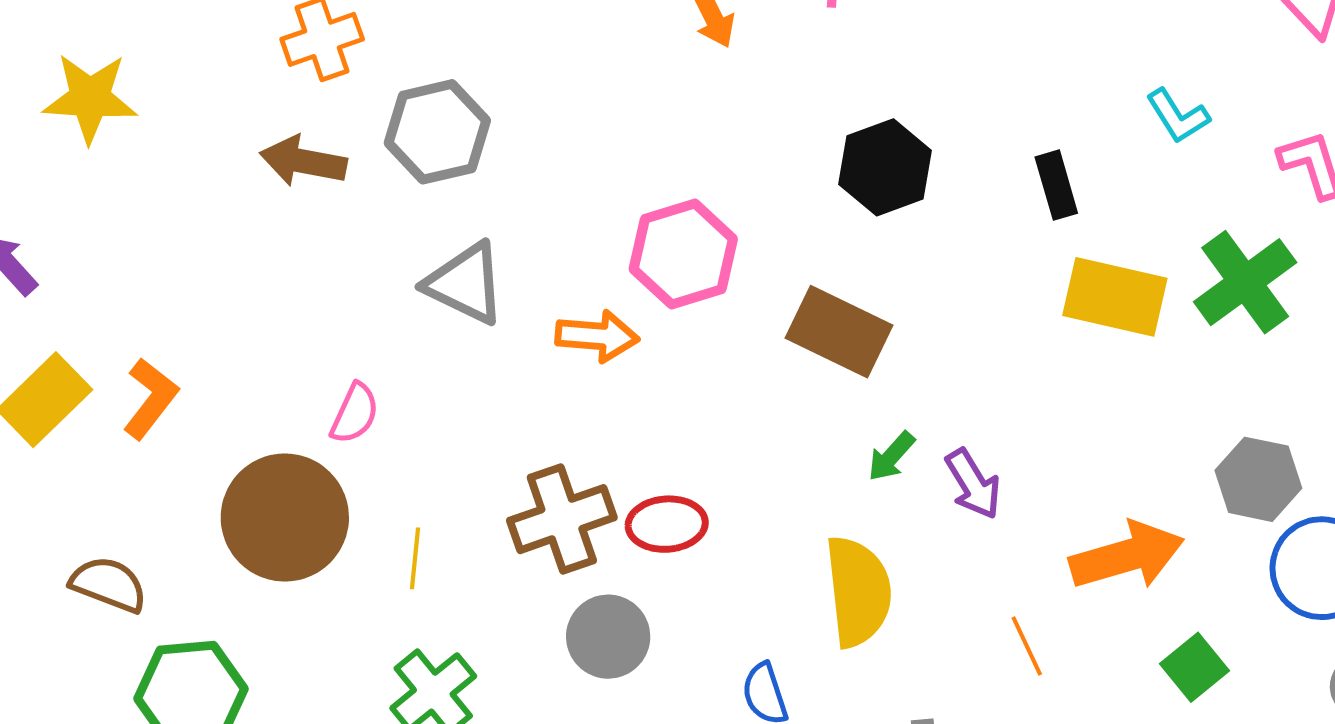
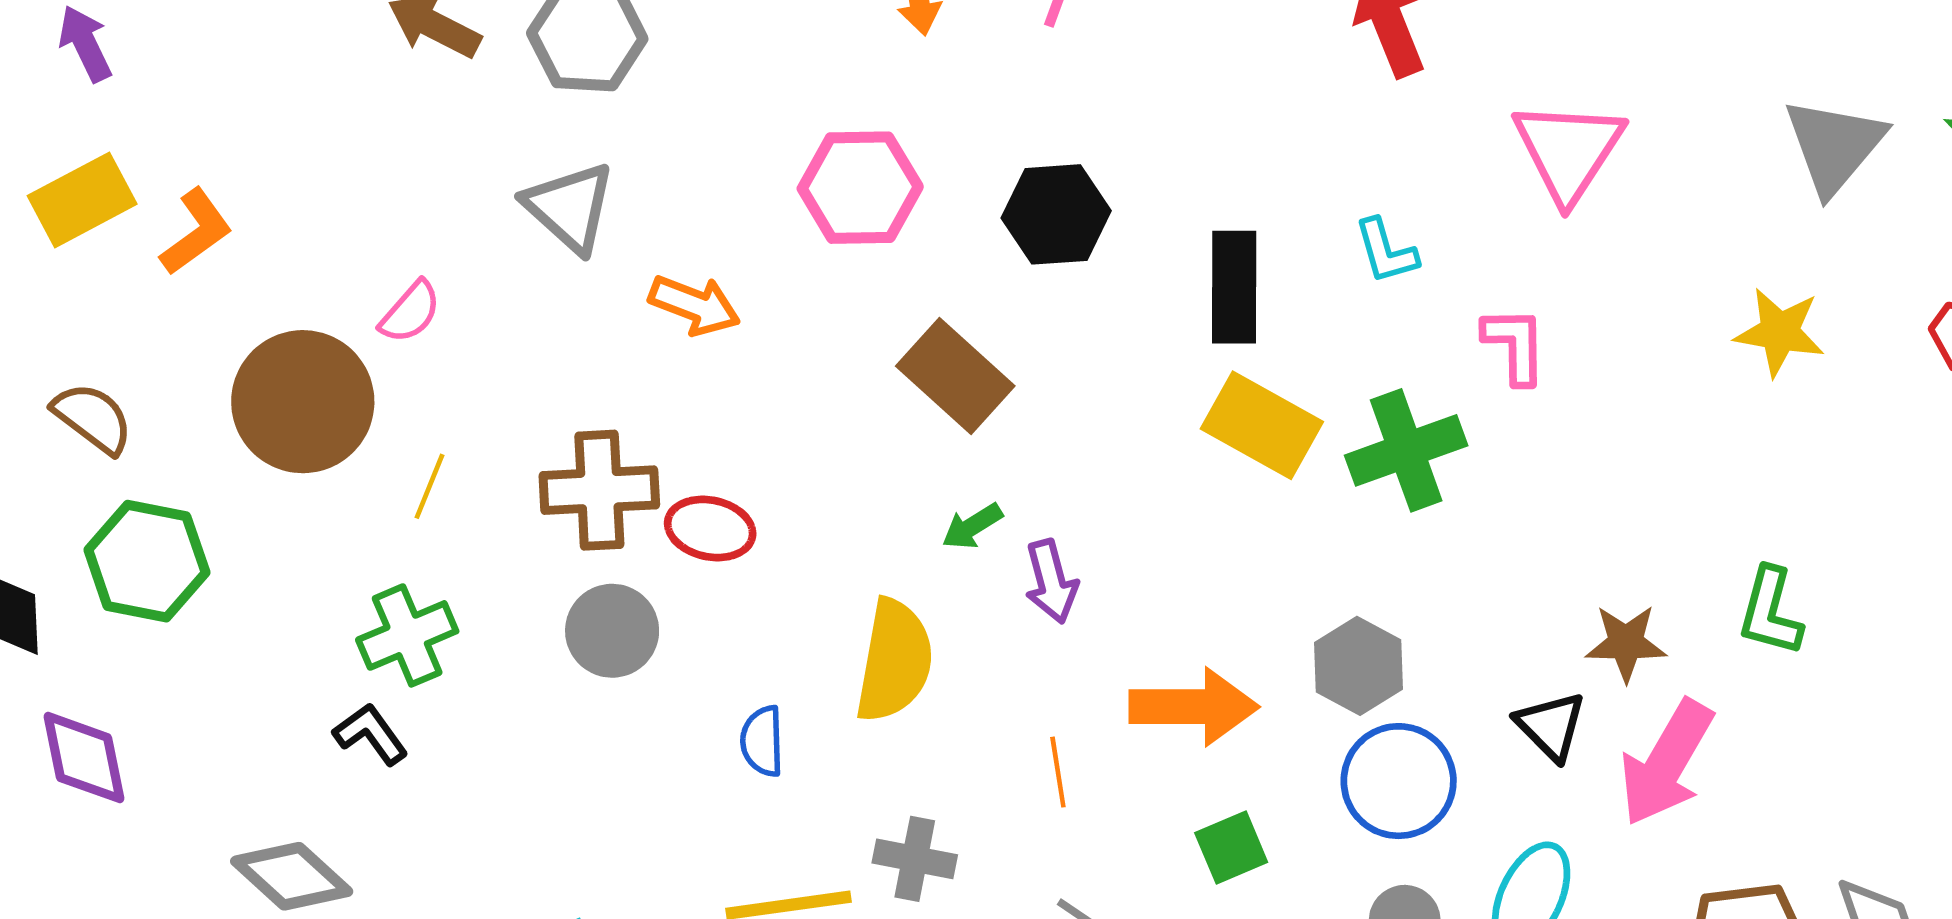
black rectangle: (1056, 185) -> (1234, 287), size x1.5
pink hexagon: (683, 254) -> (860, 188), moved

